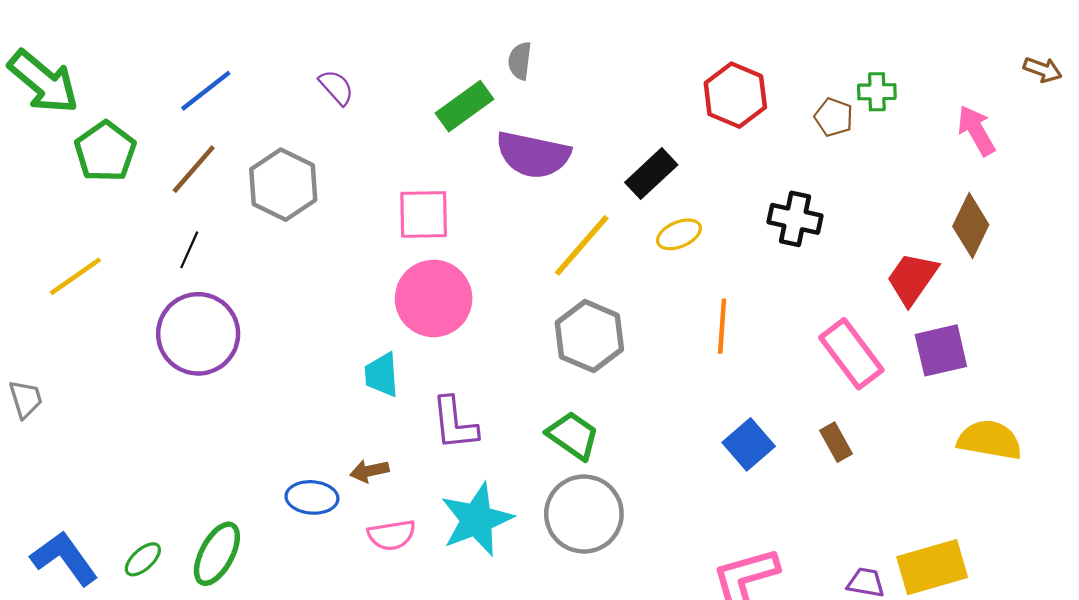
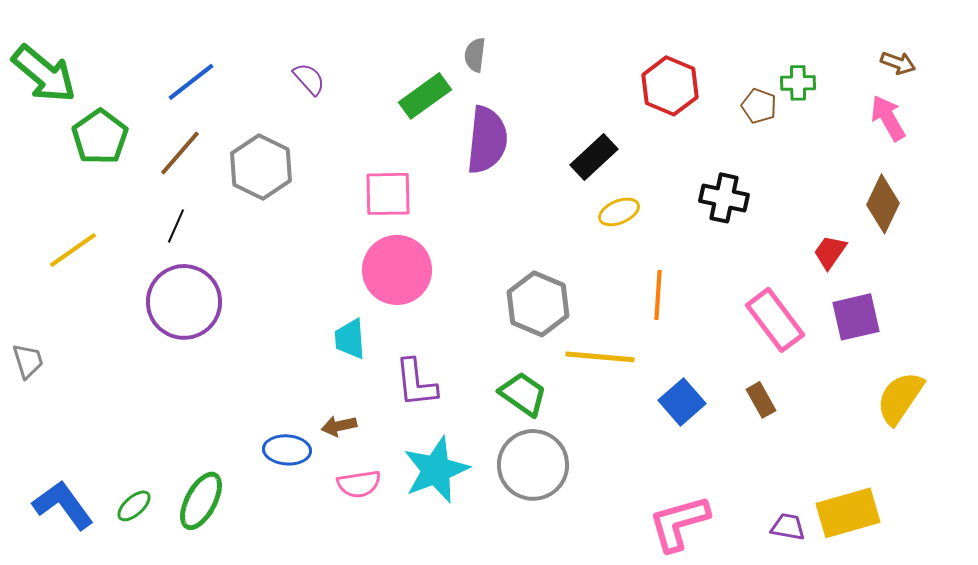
brown arrow: (1043, 70) -> (898, 63), moved
purple semicircle: (533, 155) -> (487, 140), turned -96
yellow line: (582, 245) -> (600, 357), moved, turned 54
red trapezoid: (912, 279) -> (830, 252), size x0.7
yellow semicircle: (990, 440) -> (900, 398), turned -66

